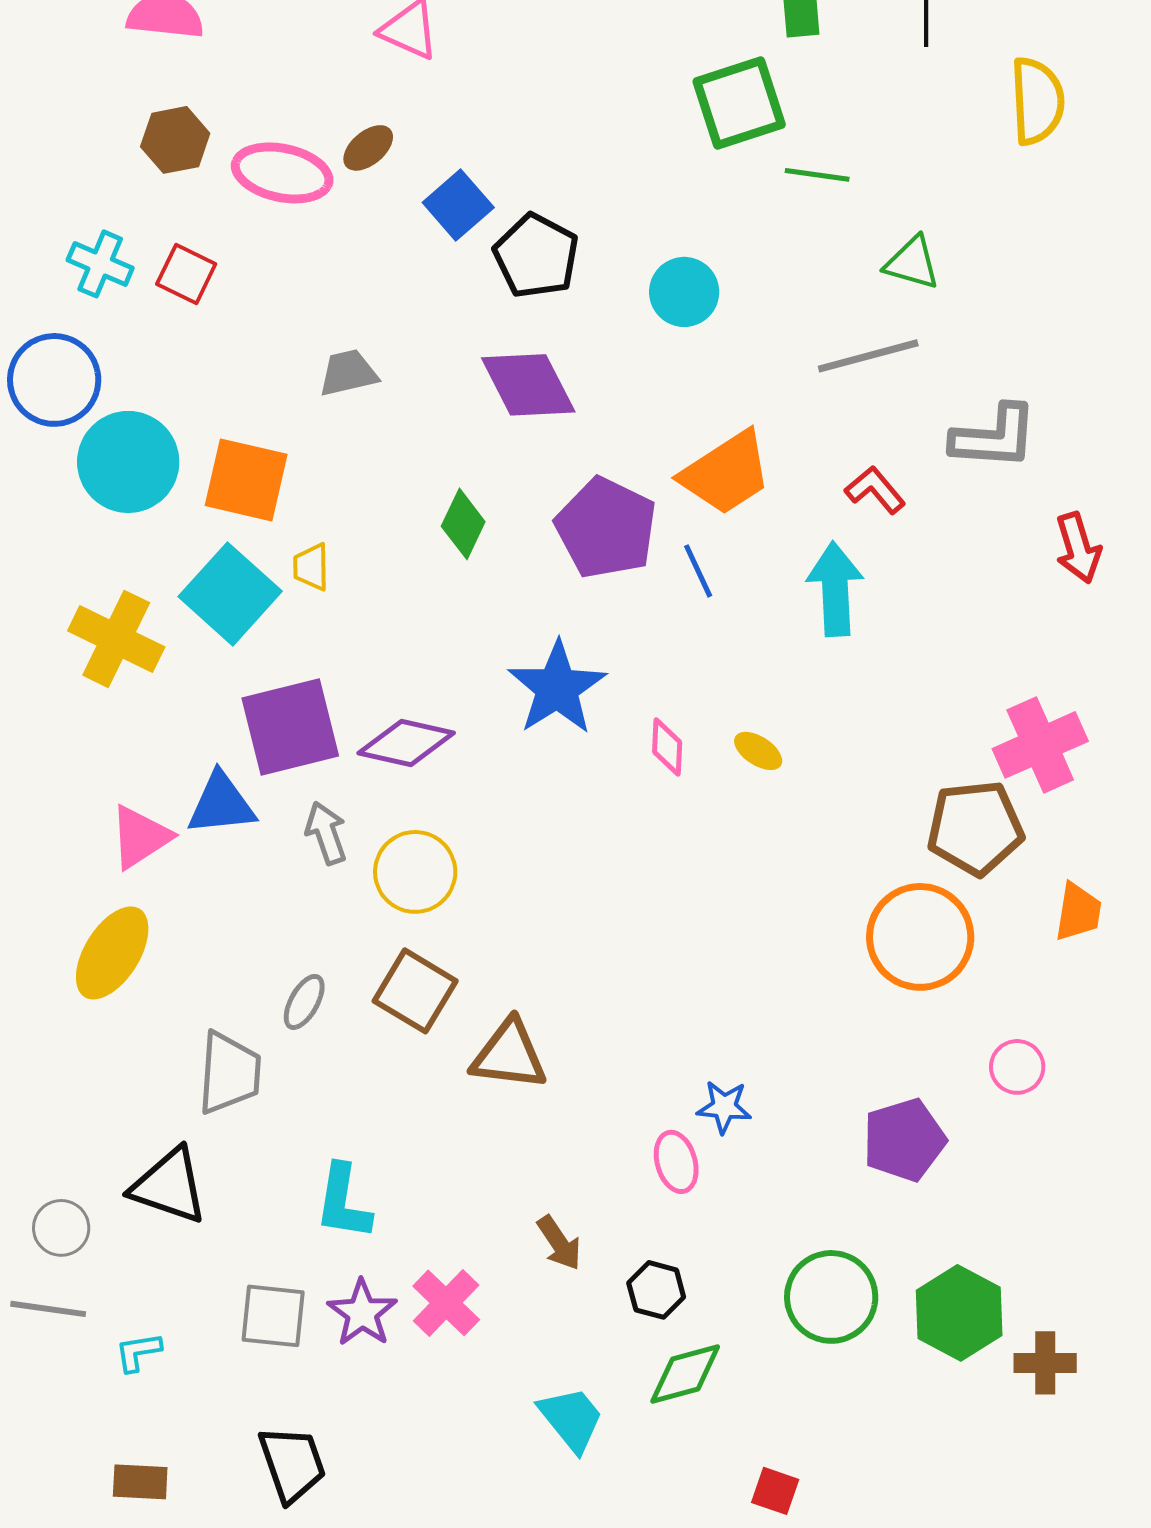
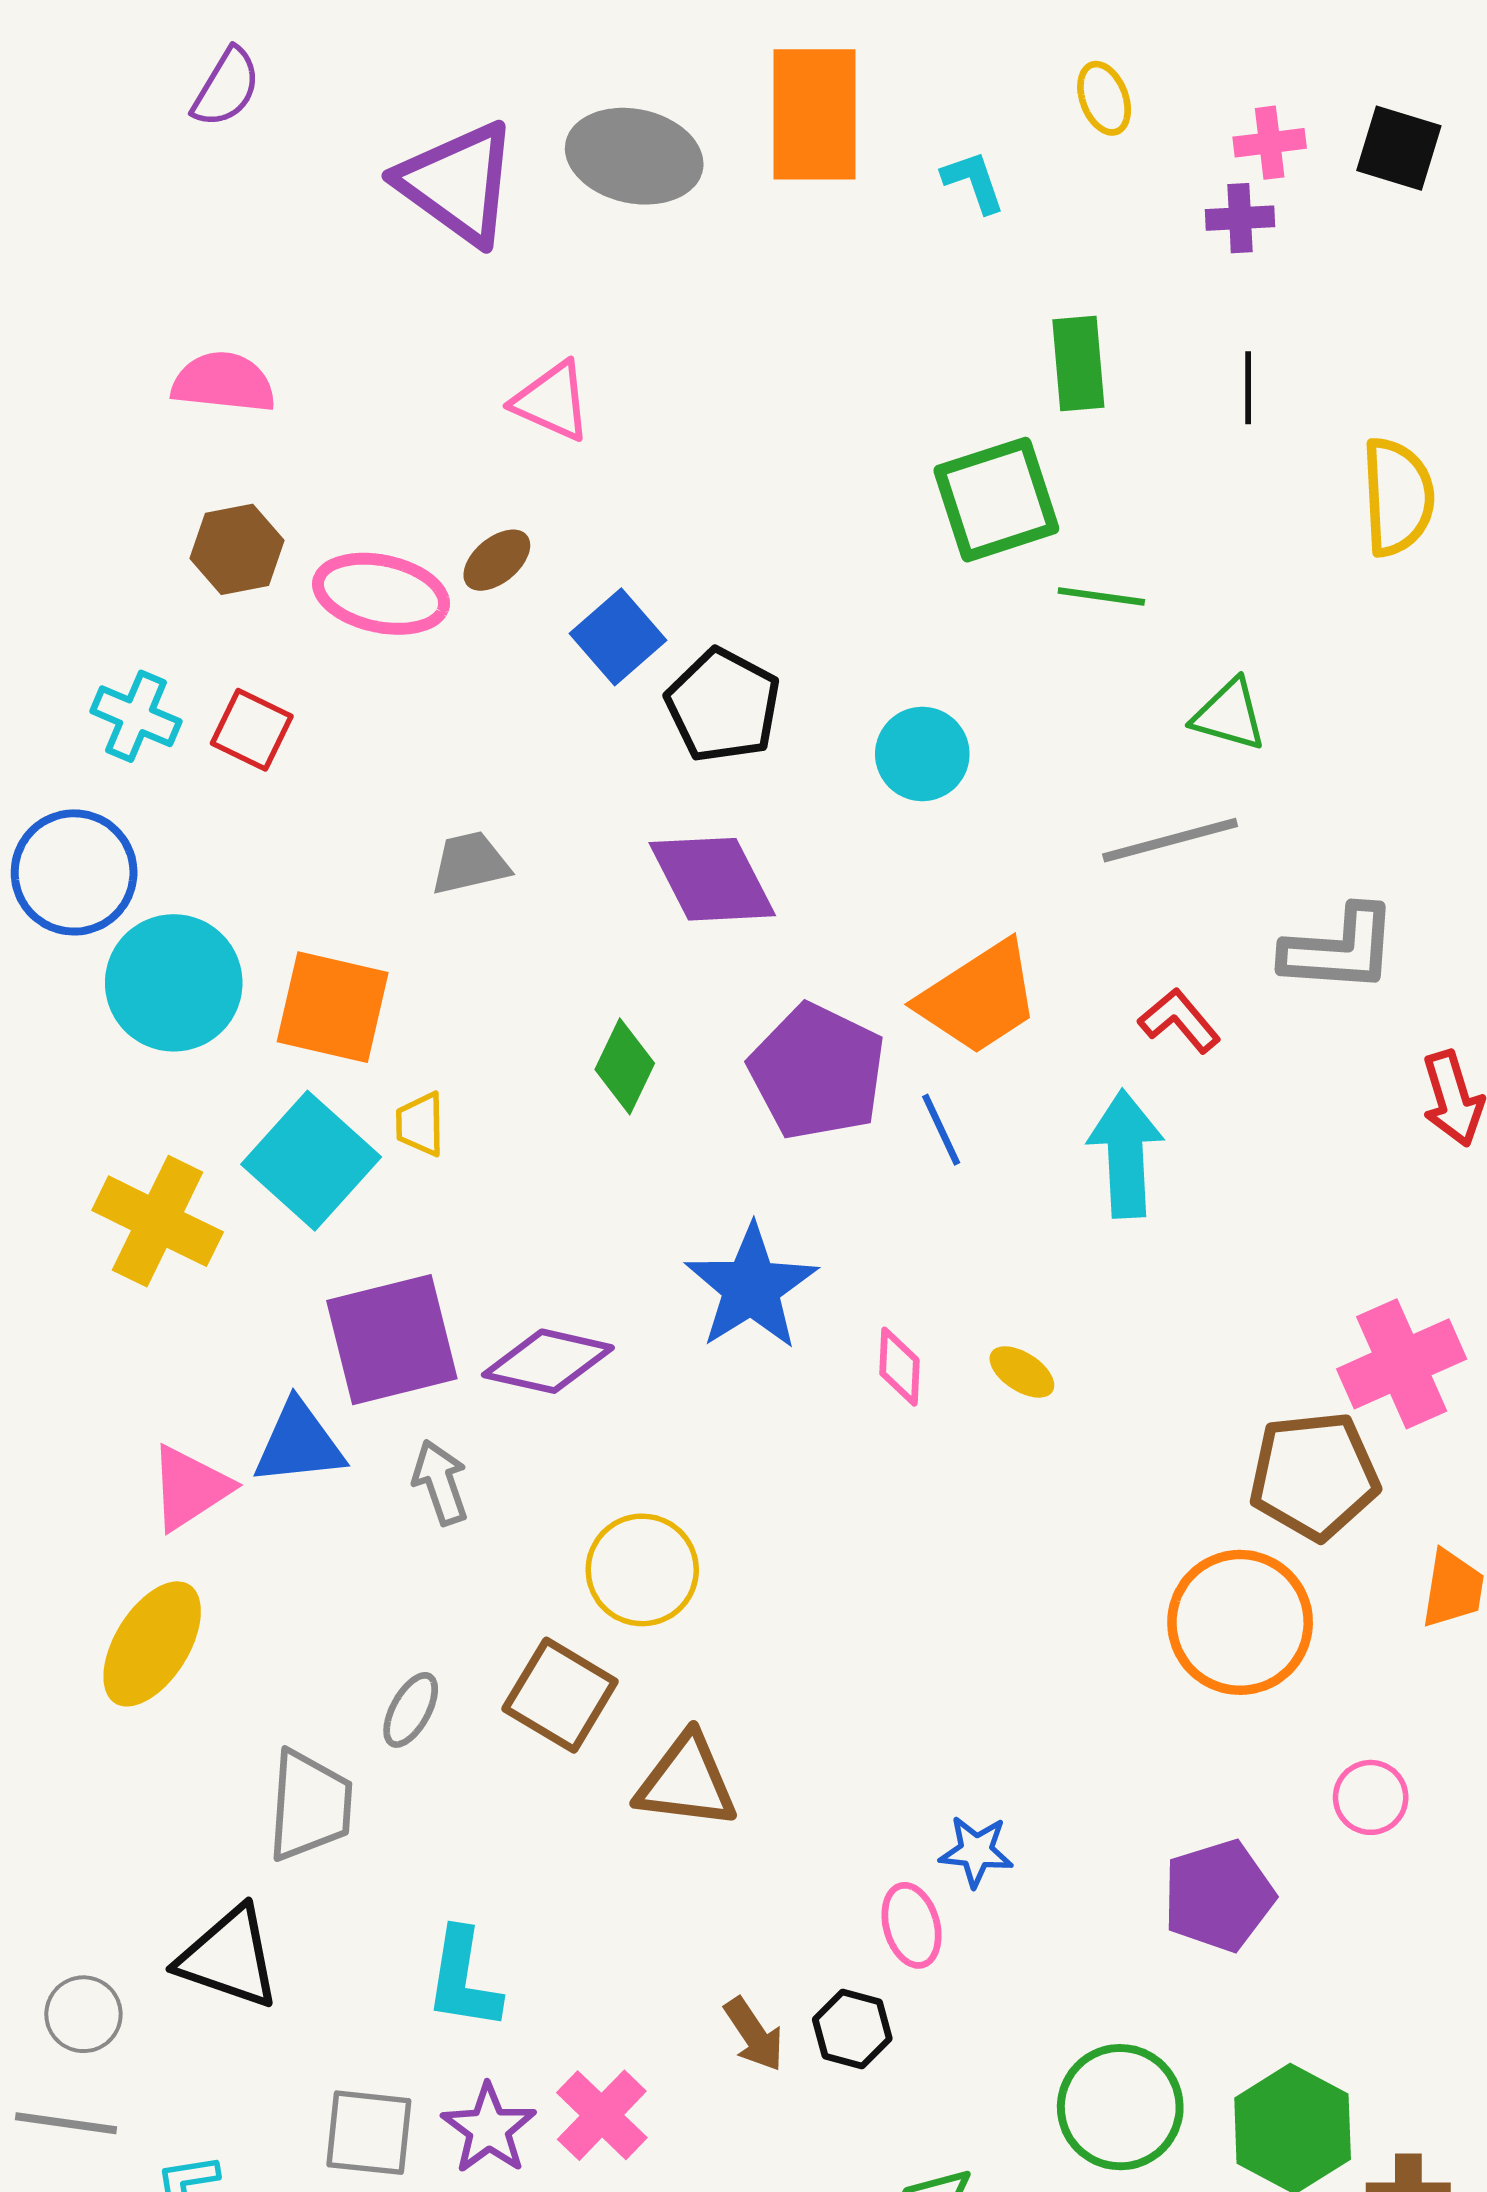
yellow circle: (415, 872) -> (642, 1570), moved
black hexagon: (656, 1290) -> (852, 2029), moved

